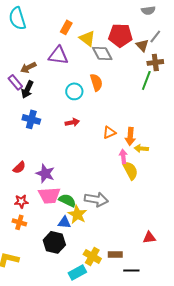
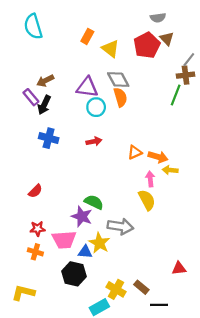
gray semicircle: (148, 10) -> (158, 18), moved
red pentagon: (120, 35) -> (147, 45), turned -30
gray line: (155, 36) -> (189, 60), moved
brown triangle: (142, 45) -> (167, 39), moved
gray diamond: (102, 53) -> (118, 80), moved
purple triangle: (58, 55) -> (87, 87), moved
orange arrow: (130, 136) -> (158, 157), turned -78
yellow semicircle: (130, 170) -> (147, 200), moved
purple star: (45, 173) -> (82, 216), moved
pink trapezoid: (49, 195) -> (64, 240), moved
green semicircle: (67, 200) -> (94, 202), moved
brown rectangle: (115, 254) -> (141, 287), turned 40

